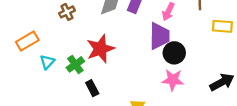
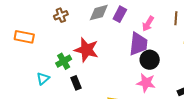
orange rectangle: (27, 41) -> (24, 37), turned 36
red star: (100, 49) -> (86, 50), turned 30
cyan triangle: (47, 62) -> (43, 79), moved

